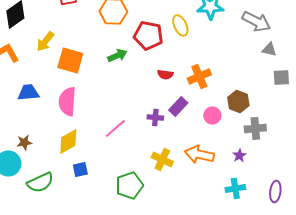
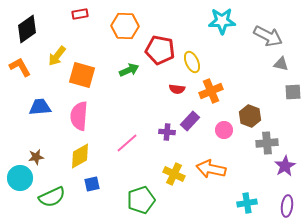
yellow ellipse: (180, 25) -> (192, 62), moved
purple star: (239, 155) -> (285, 166), moved, size x1.5

